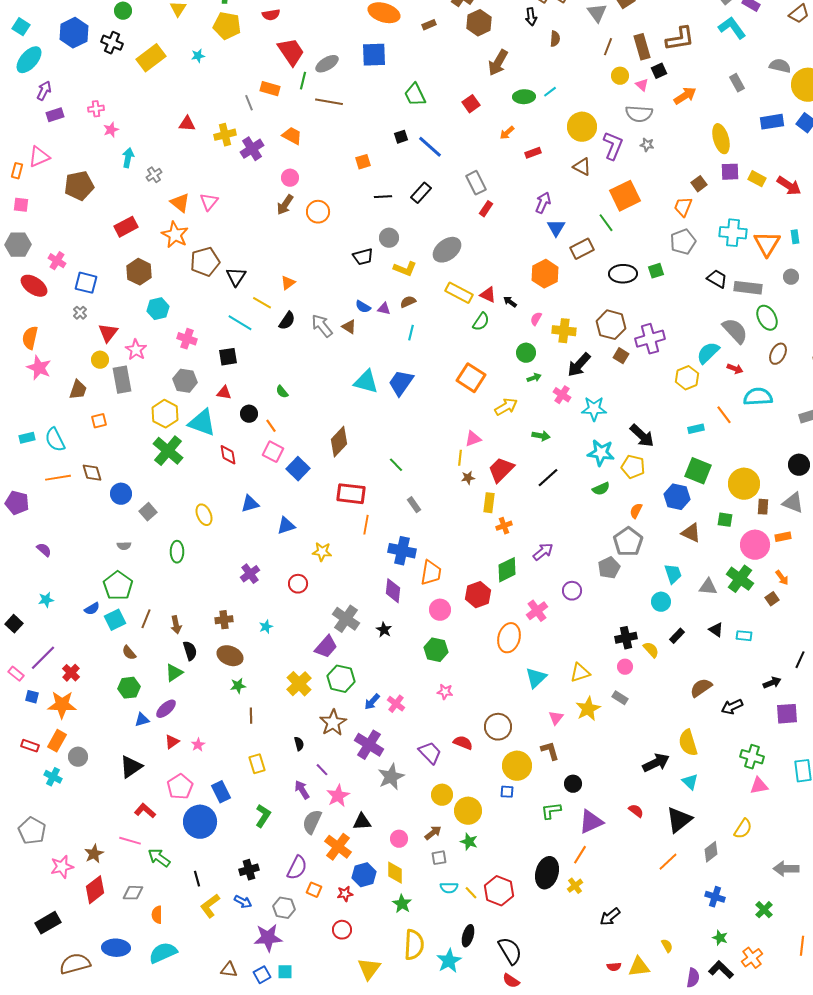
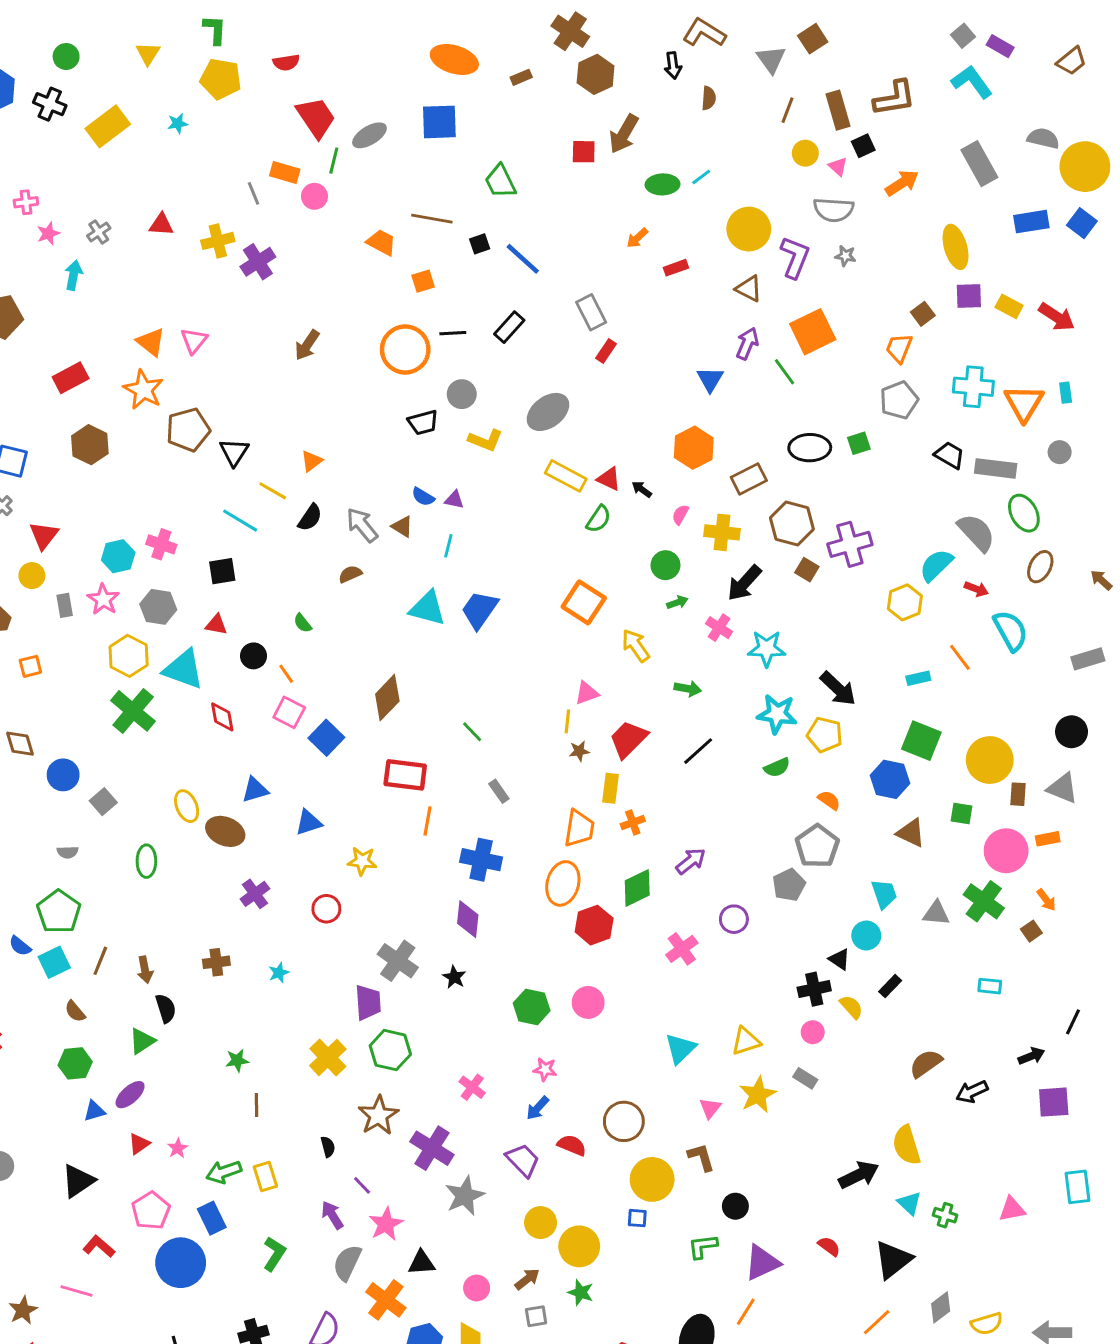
gray rectangle: (737, 83) -> (979, 164), size x1.6
brown line: (329, 102) -> (432, 219), moved
red square: (471, 104) -> (584, 152), moved, turned 36
orange trapezoid: (292, 136) -> (381, 242), moved
gray cross: (154, 175) -> (99, 232), moved
pink circle: (290, 178) -> (314, 196), moved
purple arrow: (543, 203) -> (747, 344), moved
orange circle: (318, 212) -> (405, 350), moved, size x1.4
brown rectangle: (582, 249) -> (749, 479), moved
brown semicircle: (408, 302) -> (350, 574), moved
cyan hexagon: (158, 309) -> (118, 556), moved
cyan line: (411, 333) -> (448, 546), moved
pink star: (136, 350) -> (103, 599), moved
gray rectangle: (122, 380) -> (65, 605), size x0.6
cyan semicircle: (758, 397) -> (1011, 631), turned 64
yellow arrow: (506, 407) -> (636, 645), turned -95
orange semicircle: (636, 511) -> (829, 800), turned 98
orange trapezoid: (431, 573) -> (579, 828), moved
blue semicircle: (92, 609) -> (20, 946), turned 70
pink circle: (440, 610) -> (588, 1002), moved
black triangle: (716, 630) -> (839, 959), moved
orange ellipse: (509, 638) -> (563, 883), moved
purple trapezoid: (326, 647) -> (368, 1002), turned -45
brown ellipse: (230, 656) -> (225, 831), moved
blue arrow: (372, 702) -> (538, 1108), moved
green cross: (752, 757) -> (945, 1215), moved, size x0.7
yellow semicircle: (743, 829) -> (987, 1324), moved, turned 40
green arrow: (159, 858) -> (224, 1172), moved, turned -55

